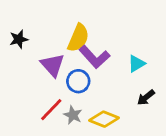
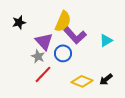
black arrow: (146, 97) -> (106, 79), moved
gray star: (73, 115) -> (38, 56), moved

